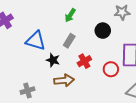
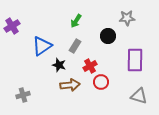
blue triangle: (36, 41) -> (42, 46), turned -50
red circle: (111, 69) -> (101, 82), moved
gray cross: (27, 91) -> (23, 95), moved

